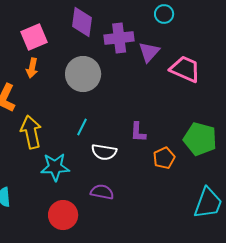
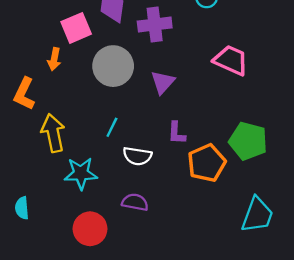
pink square: (34, 37) -> (76, 28), moved
purple triangle: (149, 52) -> (163, 82), moved
orange pentagon: (164, 158) -> (207, 163), size x1.5

